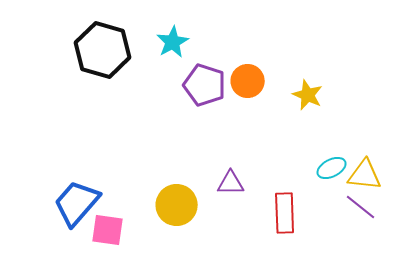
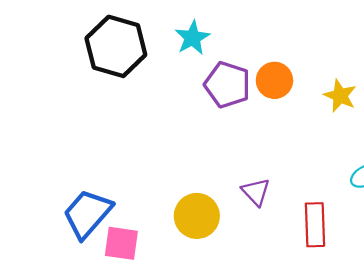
purple triangle: (231, 183) -> (256, 192), turned 48

